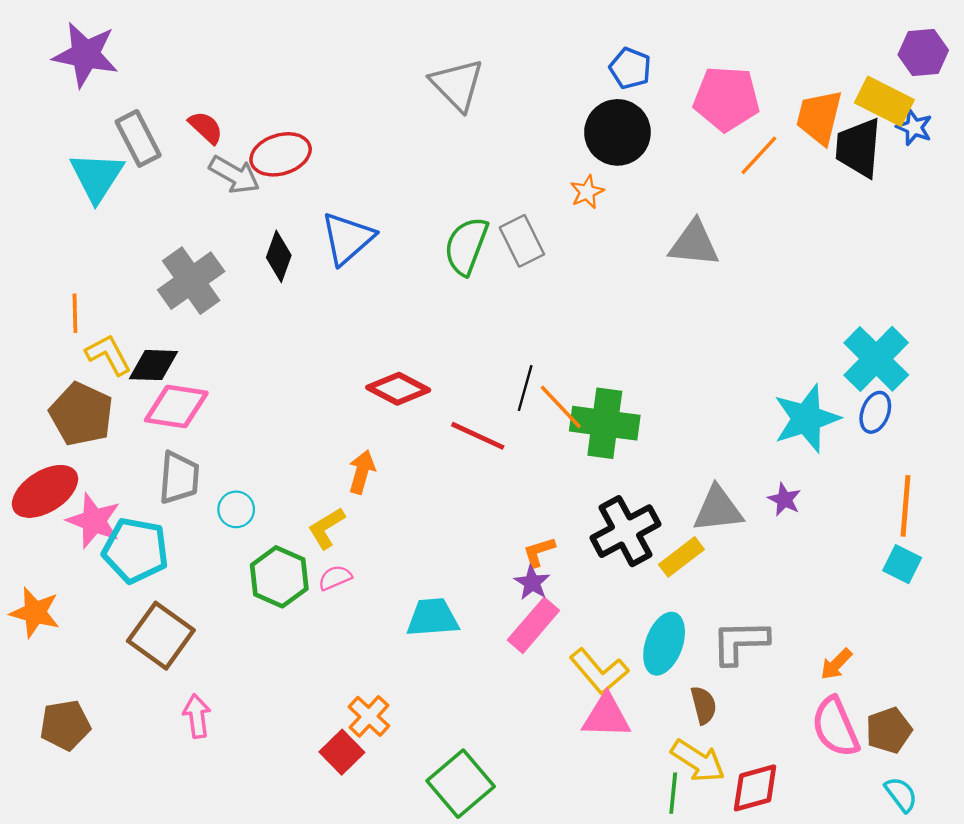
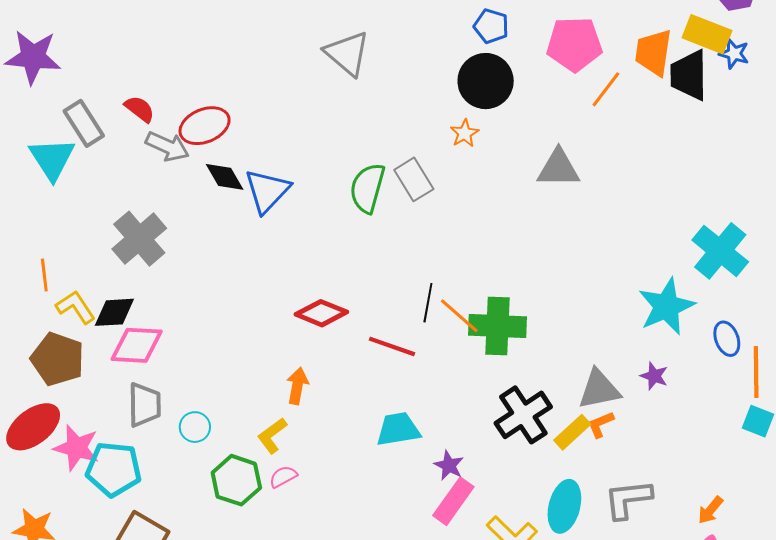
black diamond: (279, 256) -> (225, 177), moved, turned -45
blue ellipse: (875, 412) -> (727, 339), moved, turned -36
orange L-shape: (539, 552) -> (601, 424), moved
cyan trapezoid: (433, 618) -> (398, 429), moved

